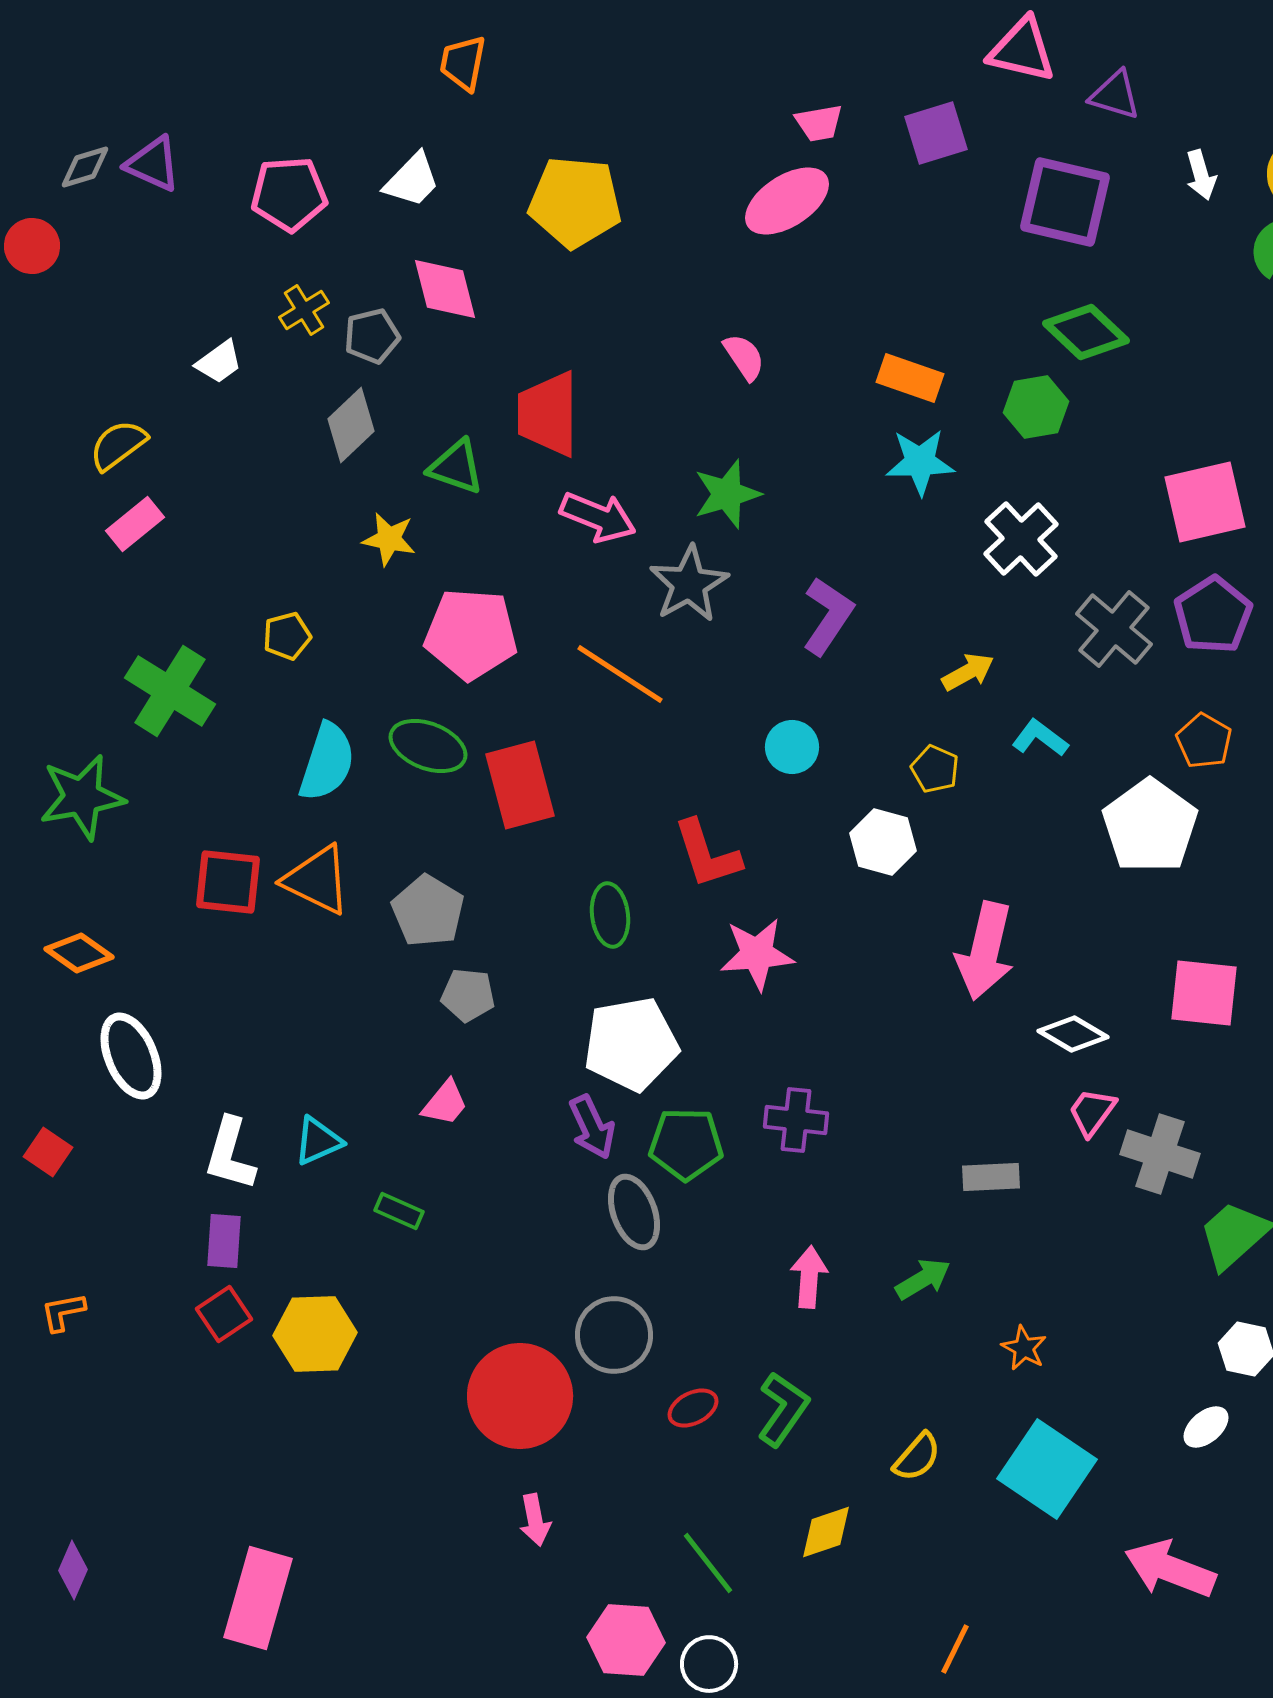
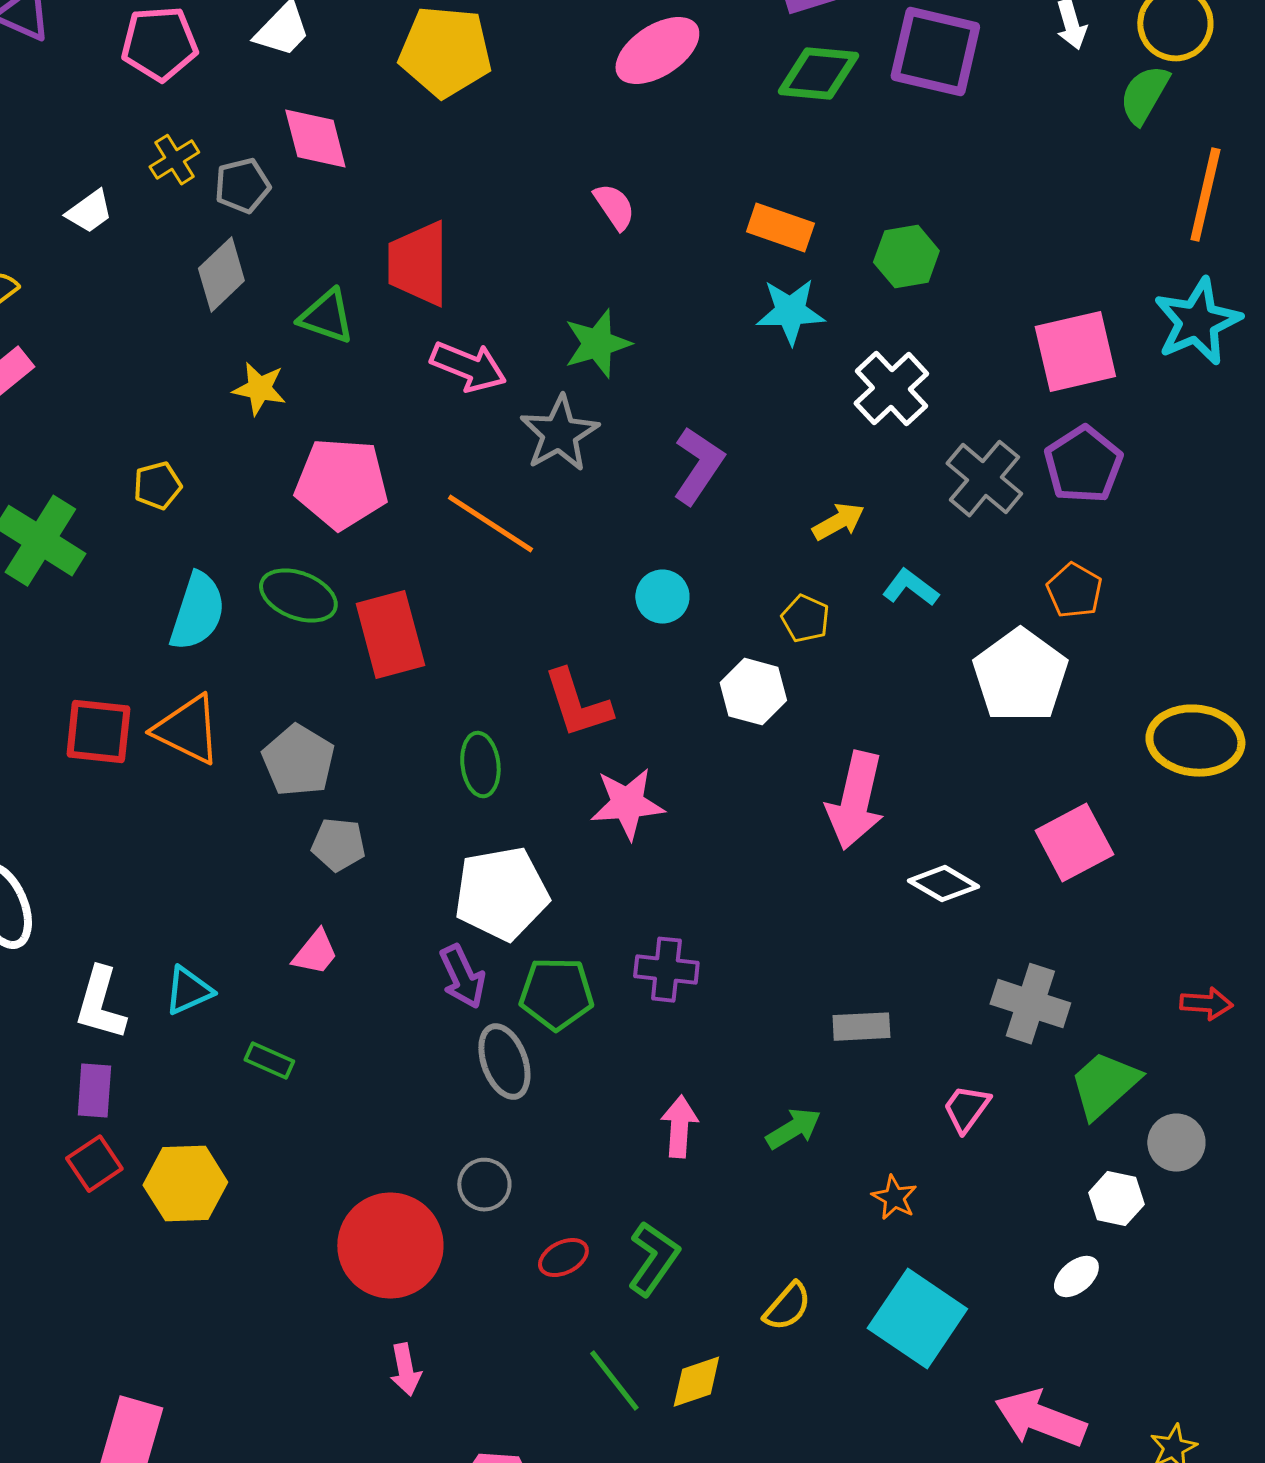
green diamond: (1086, 332) -> (818, 74), moved, turned -38
pink square: (1204, 993) -> (1074, 843), turned -34
pink trapezoid: (1092, 1112) -> (966, 1109), moved
gray circle: (614, 1335) -> (484, 1185), size x0.7
green line: (708, 1563) -> (614, 1381), moved

